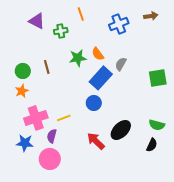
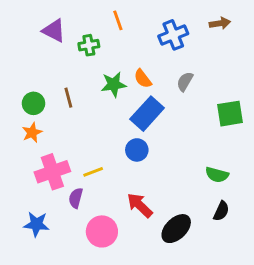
gray semicircle: (121, 64) -> (185, 82), moved
green semicircle: (157, 125) -> (217, 175), moved
black ellipse: (121, 130) -> (176, 229), moved
blue star: (25, 143) -> (36, 224), moved
pink circle: (50, 159) -> (102, 231), moved

